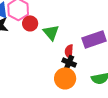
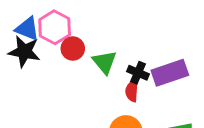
black cross: (69, 62) -> (138, 73), moved

